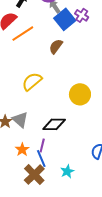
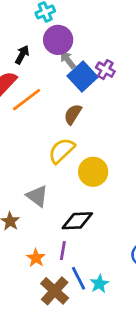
yellow semicircle: (32, 82) -> (62, 151), moved
yellow circle: (80, 94) -> (93, 172), moved
gray triangle: (20, 120) -> (37, 196), moved
blue line: (41, 159) -> (78, 278), moved

